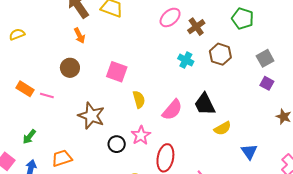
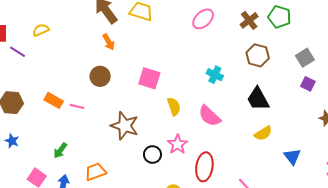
brown cross: (196, 27) -> (249, 20), moved
yellow semicircle: (17, 34) -> (41, 30), moved
cyan cross: (186, 60) -> (215, 75), moved
black trapezoid: (205, 104) -> (258, 99), moved
pink semicircle: (172, 110) -> (209, 116), turned 95

